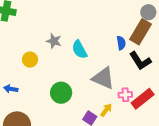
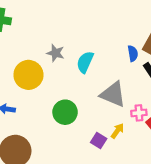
cyan semicircle: (79, 49) -> (85, 62), turned 54
yellow circle: (30, 60) -> (28, 75), size x1.6

